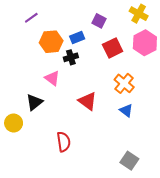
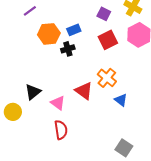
purple square: (99, 21) -> (104, 14), moved
pink triangle: (52, 78) -> (58, 103), moved
orange cross: (124, 83) -> (107, 78), moved

